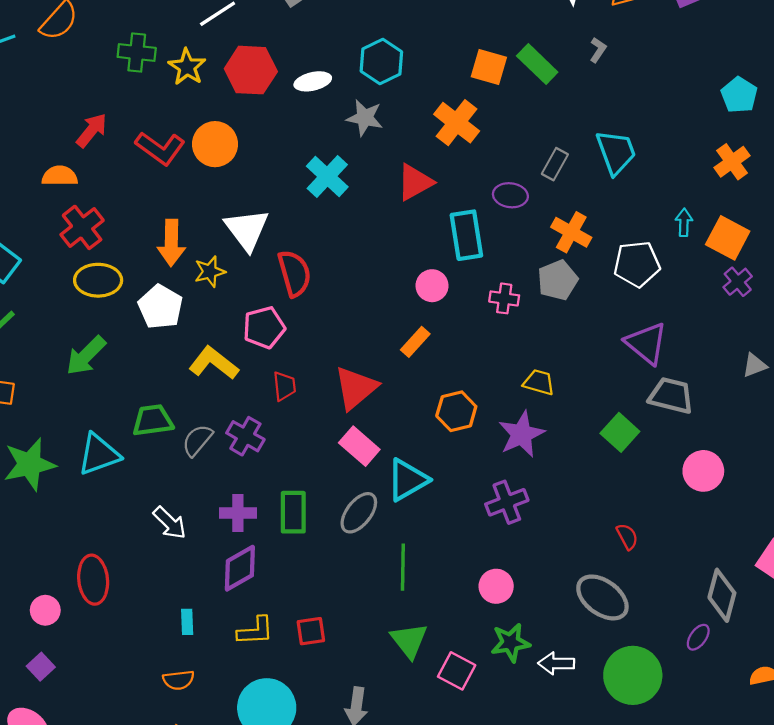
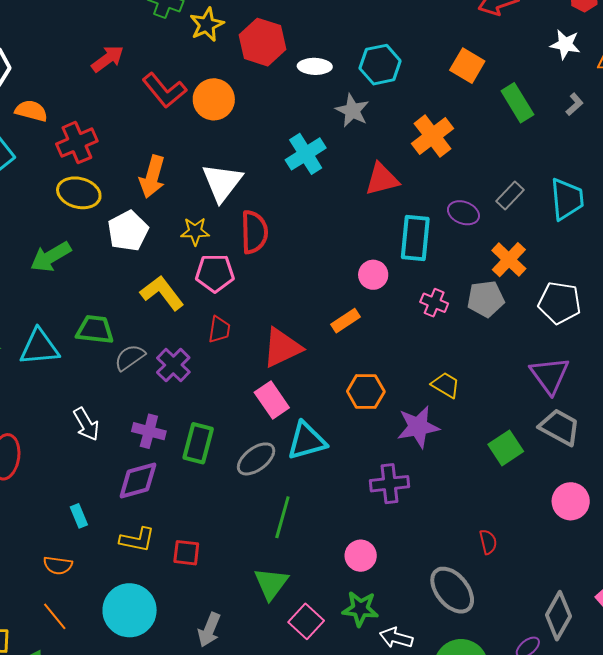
orange square: (489, 67) -> (467, 66), moved
orange semicircle: (60, 176) -> (31, 111), moved
yellow star: (210, 272) -> (195, 231), moved
cyan rectangle: (187, 622) -> (79, 516), turned -35

